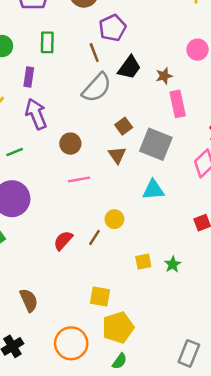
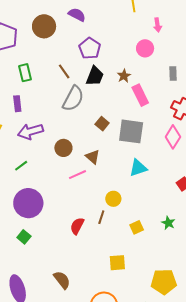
purple pentagon: (112, 28) -> (90, 48), moved
purple arrow: (36, 114) -> (30, 131), turned -70
brown triangle: (117, 155) -> (93, 157), moved
yellow square: (143, 262) -> (137, 227), moved
yellow pentagon: (118, 328) -> (164, 282), moved, turned 30

